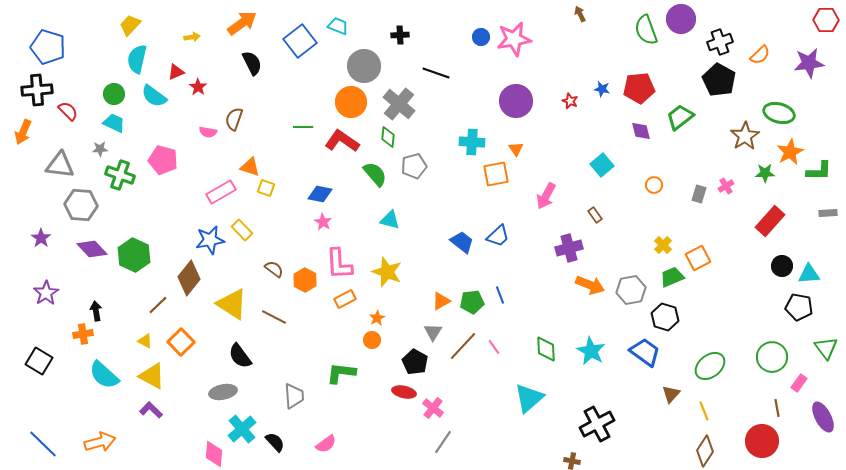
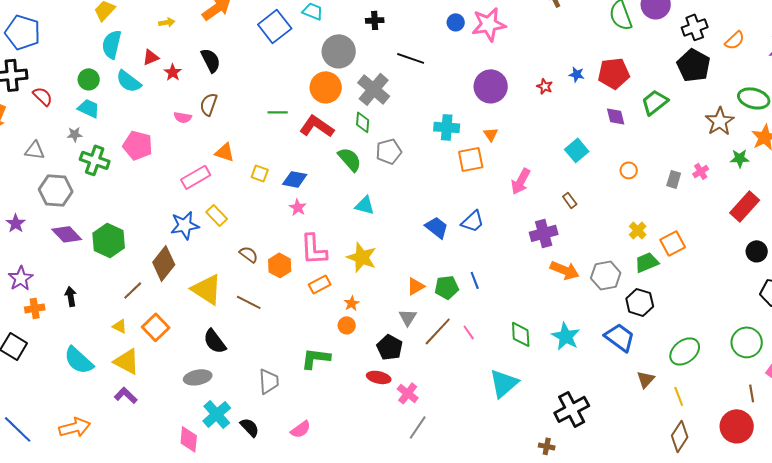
black semicircle: (252, 63) -> (211, 60), moved
gray triangle: (60, 165) -> (35, 150), size x0.7
yellow square: (266, 188) -> (260, 173), moved
orange cross: (83, 334) -> (35, 308), moved

